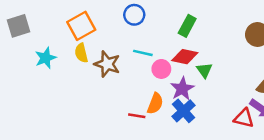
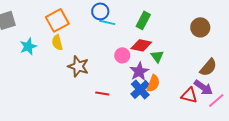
cyan line: (143, 53) -> (107, 22), moved
brown star: (107, 64) -> (78, 66), moved
orange semicircle: (155, 103) -> (153, 83), moved

